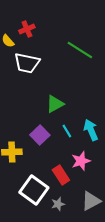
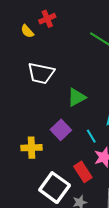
white trapezoid: (27, 63) -> (41, 73), moved
cyan line: (67, 131) -> (91, 136), moved

